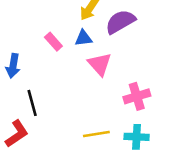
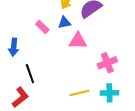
pink triangle: (100, 64) -> (78, 41), turned -42

